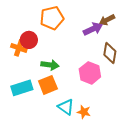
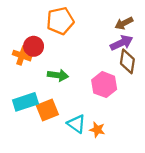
purple arrow: (93, 29) -> (122, 43), moved
orange square: (48, 85) -> (47, 110), moved

